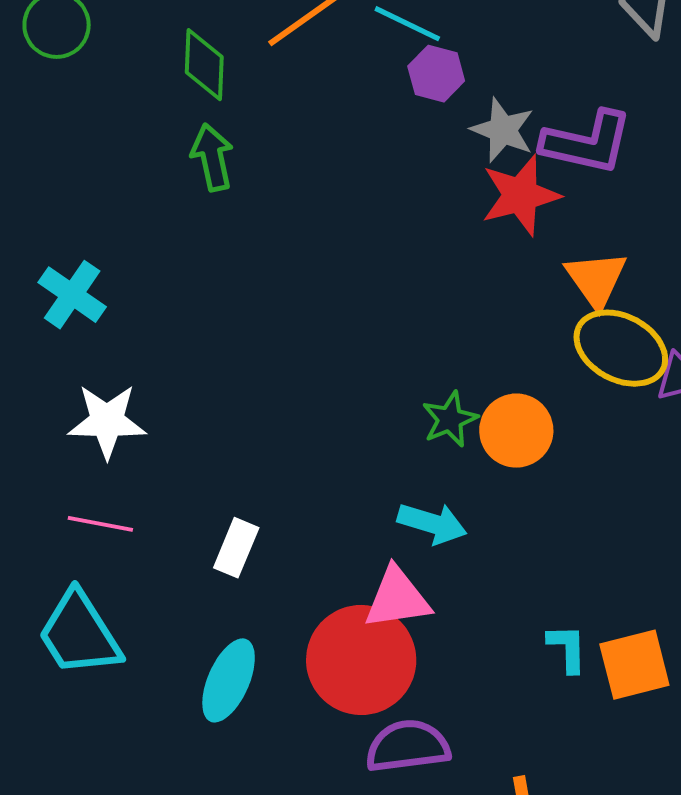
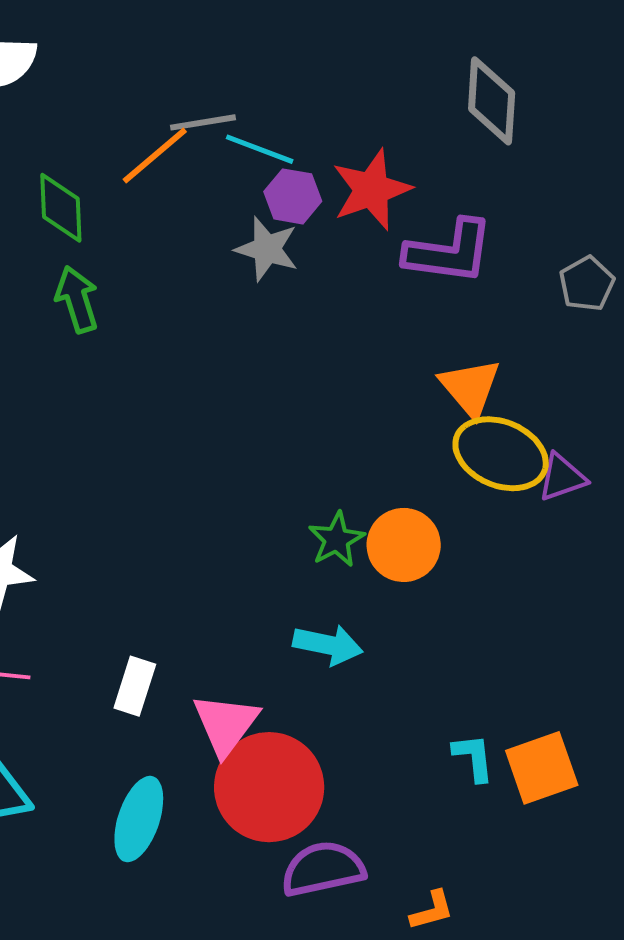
gray star: (503, 130) -> (267, 249), moved
red star: (520, 195) -> (372, 190), moved
pink triangle: (397, 598) -> (226, 724), moved, turned -40

